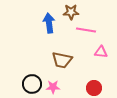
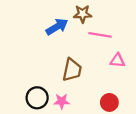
blue arrow: (49, 23) -> (57, 27), turned 66
brown trapezoid: (62, 60) -> (72, 70), turned -90

